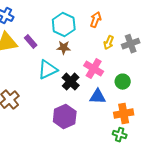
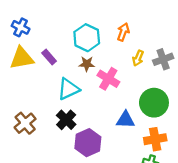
pink cross: (94, 69) -> (108, 79), moved
black cross: (71, 82) -> (66, 120), moved
green circle: (123, 82) -> (154, 103), size x1.6

